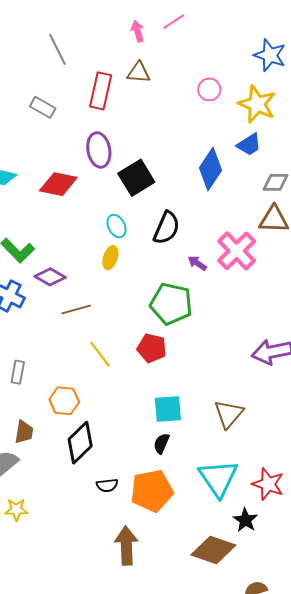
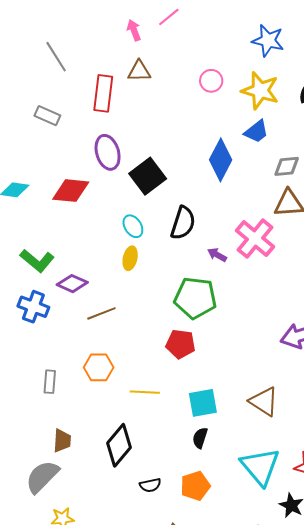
yellow line: (100, 354) -> (145, 392), moved, turned -44
orange hexagon: (64, 401) -> (99, 367), moved
brown triangle: (229, 414) -> (264, 402), turned -32
orange pentagon: (152, 491) -> (195, 486), size x0.7

